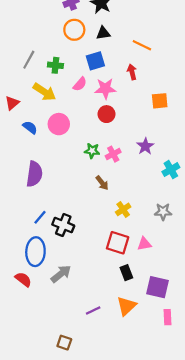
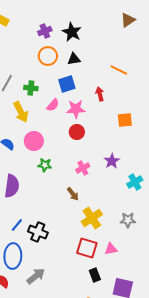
orange line: (142, 45) -> (119, 70), moved
yellow arrow: (44, 92) -> (21, 112), turned 30
green star: (92, 151) -> (45, 165), moved
yellow cross: (123, 209) -> (92, 218), size x1.5

